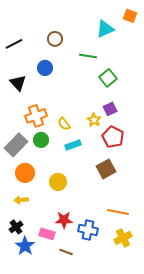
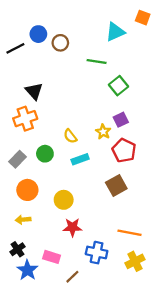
blue circle: (45, 68) -> (38, 34), moved
black triangle: (18, 83) -> (34, 91), moved
orange cross: (36, 116) -> (25, 119), moved
gray rectangle: (16, 145) -> (18, 159), size x0.7
red star: (64, 220) -> (72, 227), moved
brown line: (66, 252) -> (72, 277), turned -64

